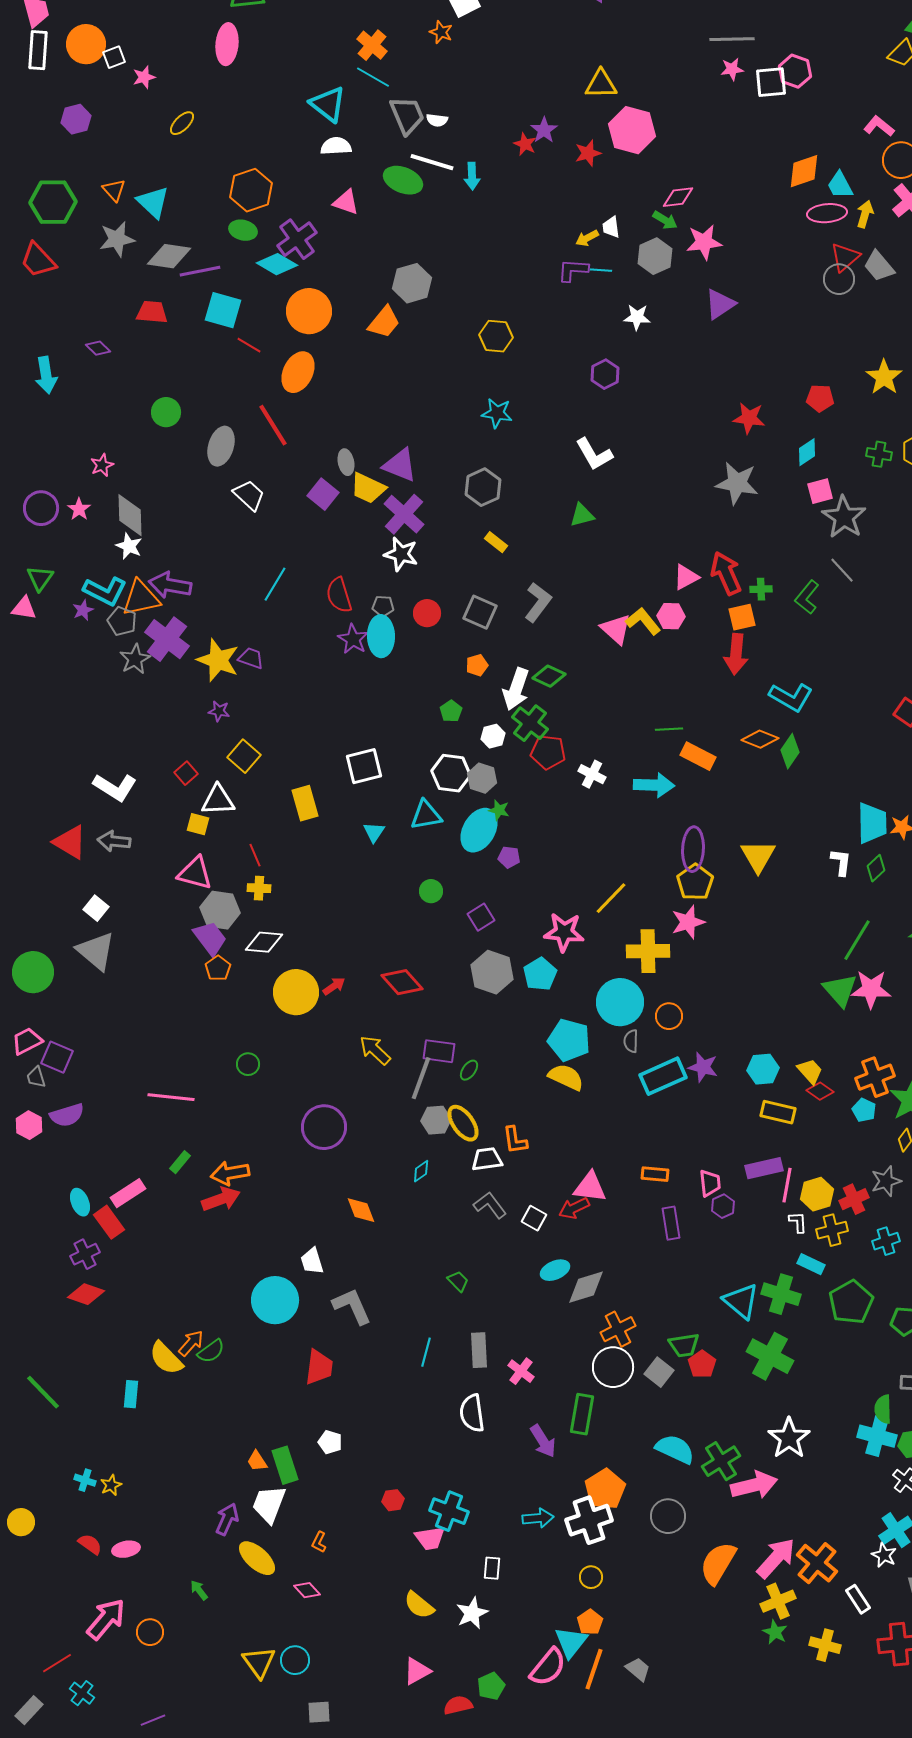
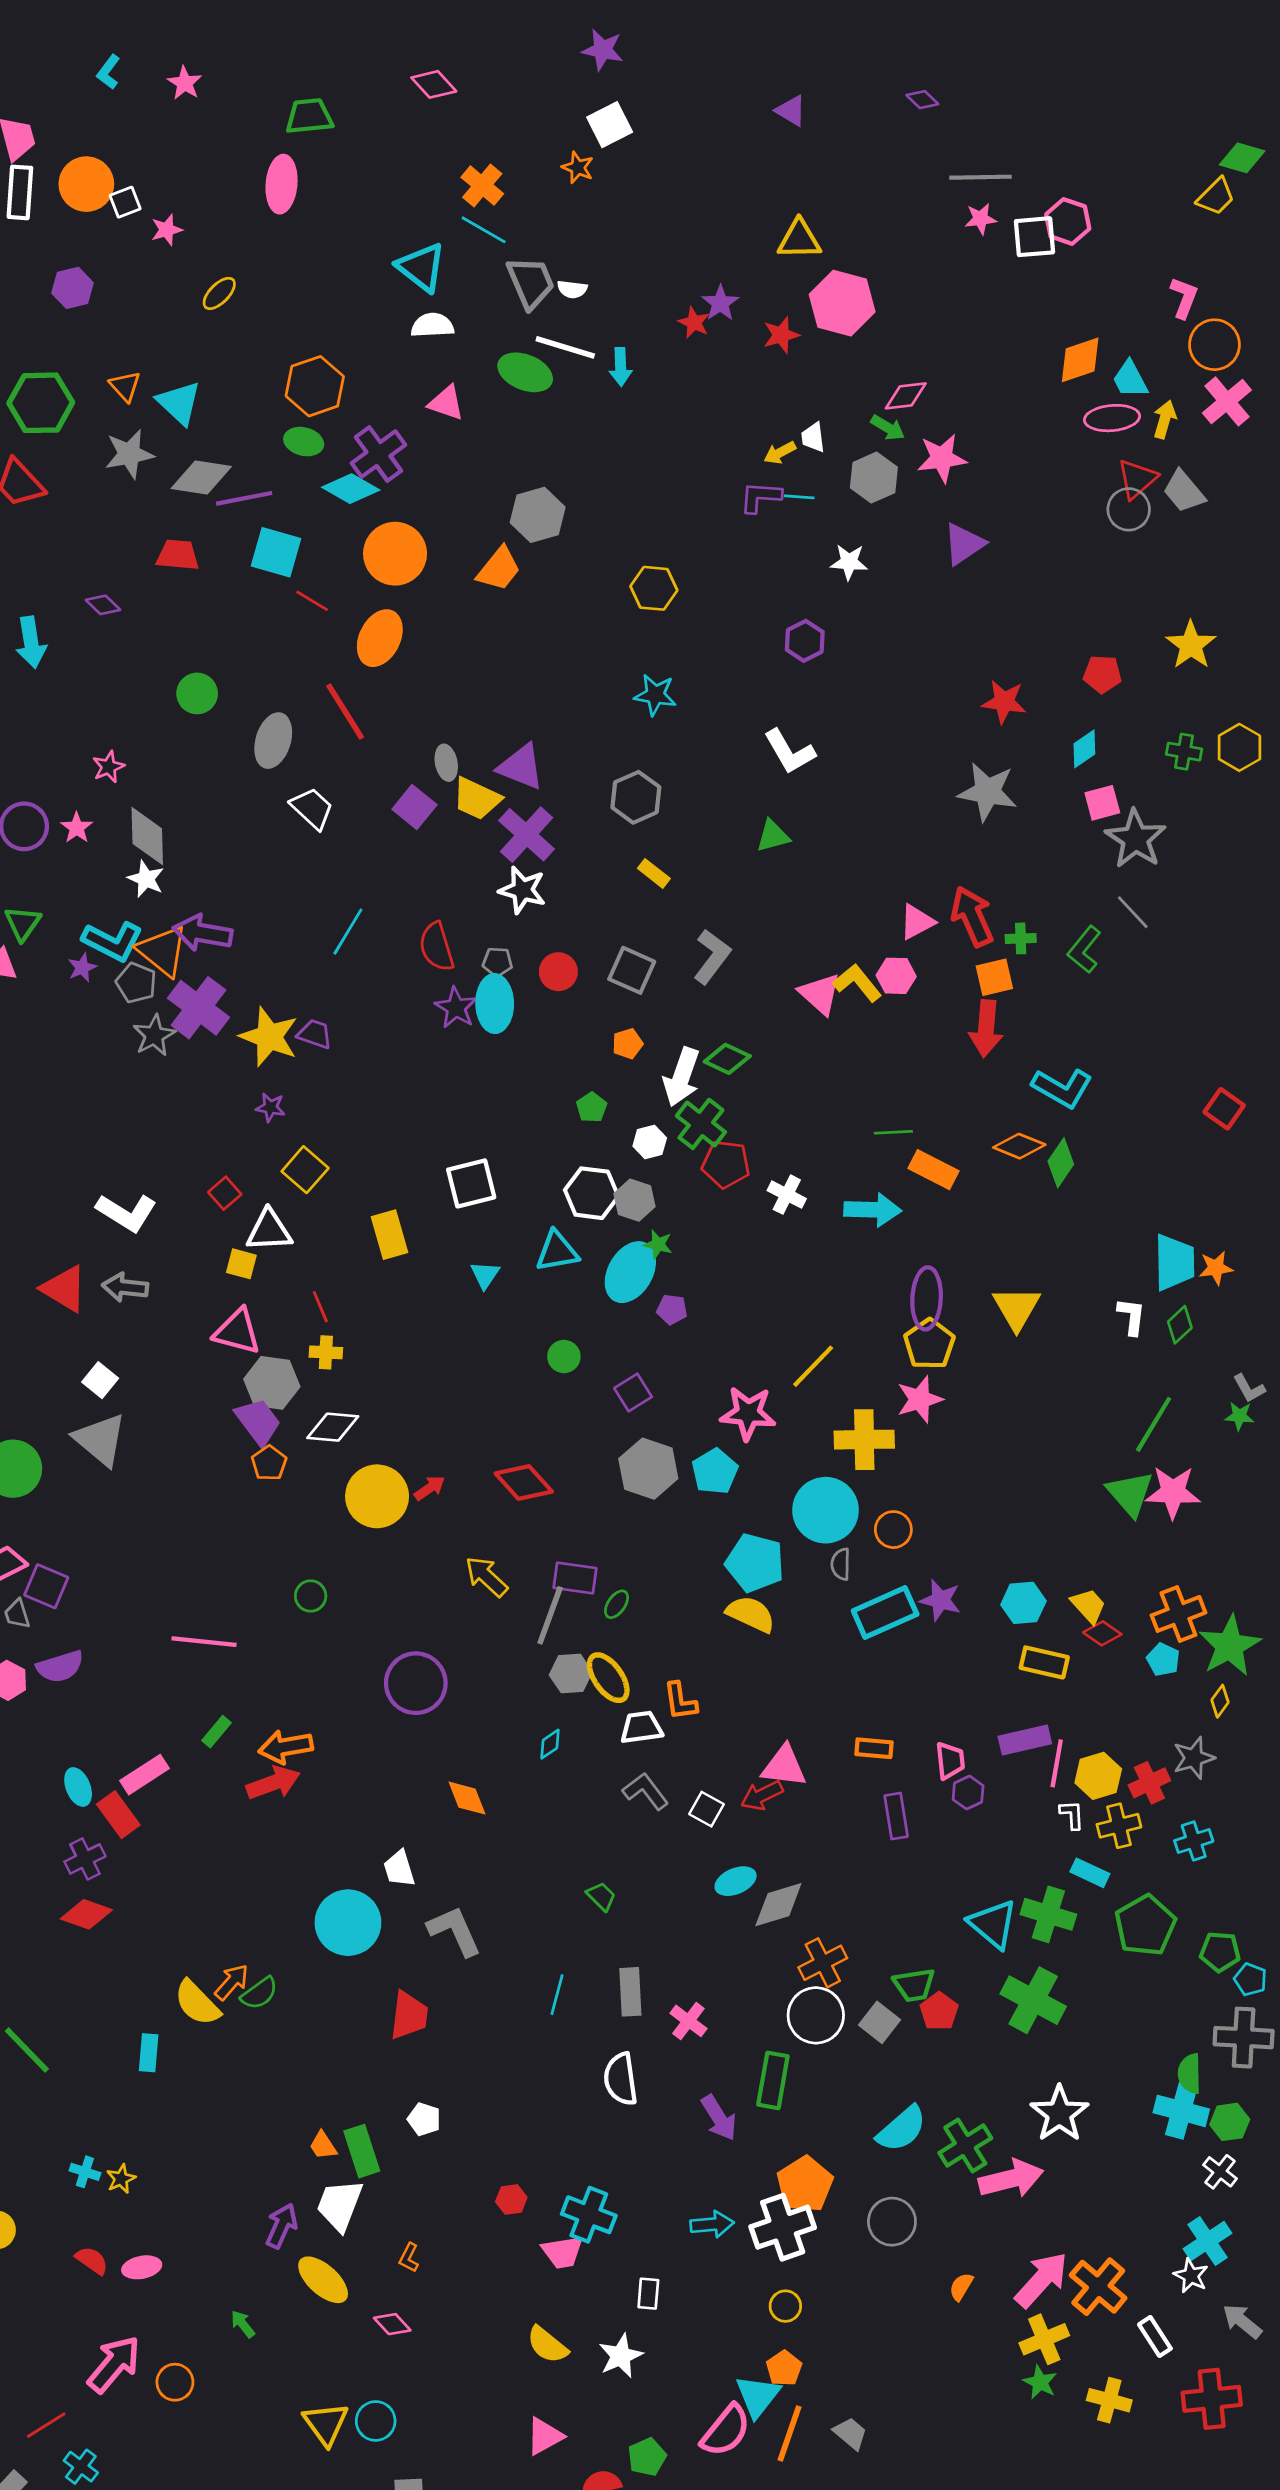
pink L-shape: (879, 126) -> (1184, 298), turned 72
orange triangle: (141, 598) -> (162, 951), turned 51
cyan semicircle: (675, 1449) -> (902, 2129), turned 114
orange semicircle: (718, 1563) -> (961, 2287), size x0.5

